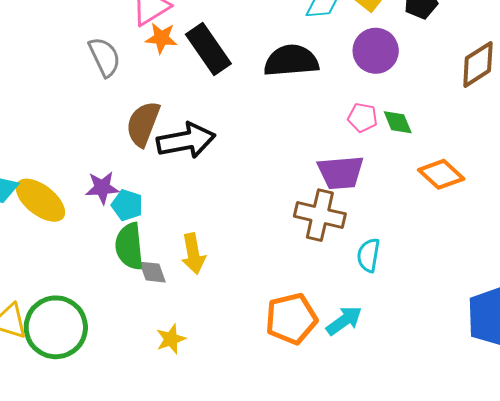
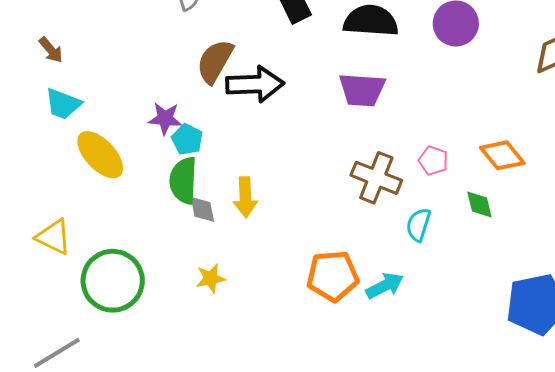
pink pentagon: (363, 118) -> (433, 161), moved
green diamond: (398, 122) -> (479, 204), moved
purple trapezoid: (341, 172) -> (362, 90), moved
yellow ellipse: (40, 200) -> (100, 155), moved
green circle: (56, 327) -> (113, 281), moved

